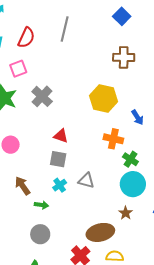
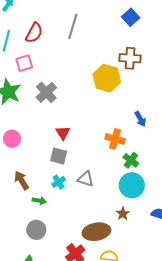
yellow hexagon: (104, 99) -> (107, 78), moved
red triangle: (61, 136) -> (63, 133), turned 35

